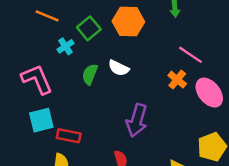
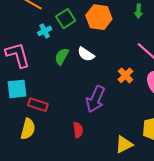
orange cross: (177, 80) -> (125, 75), moved

